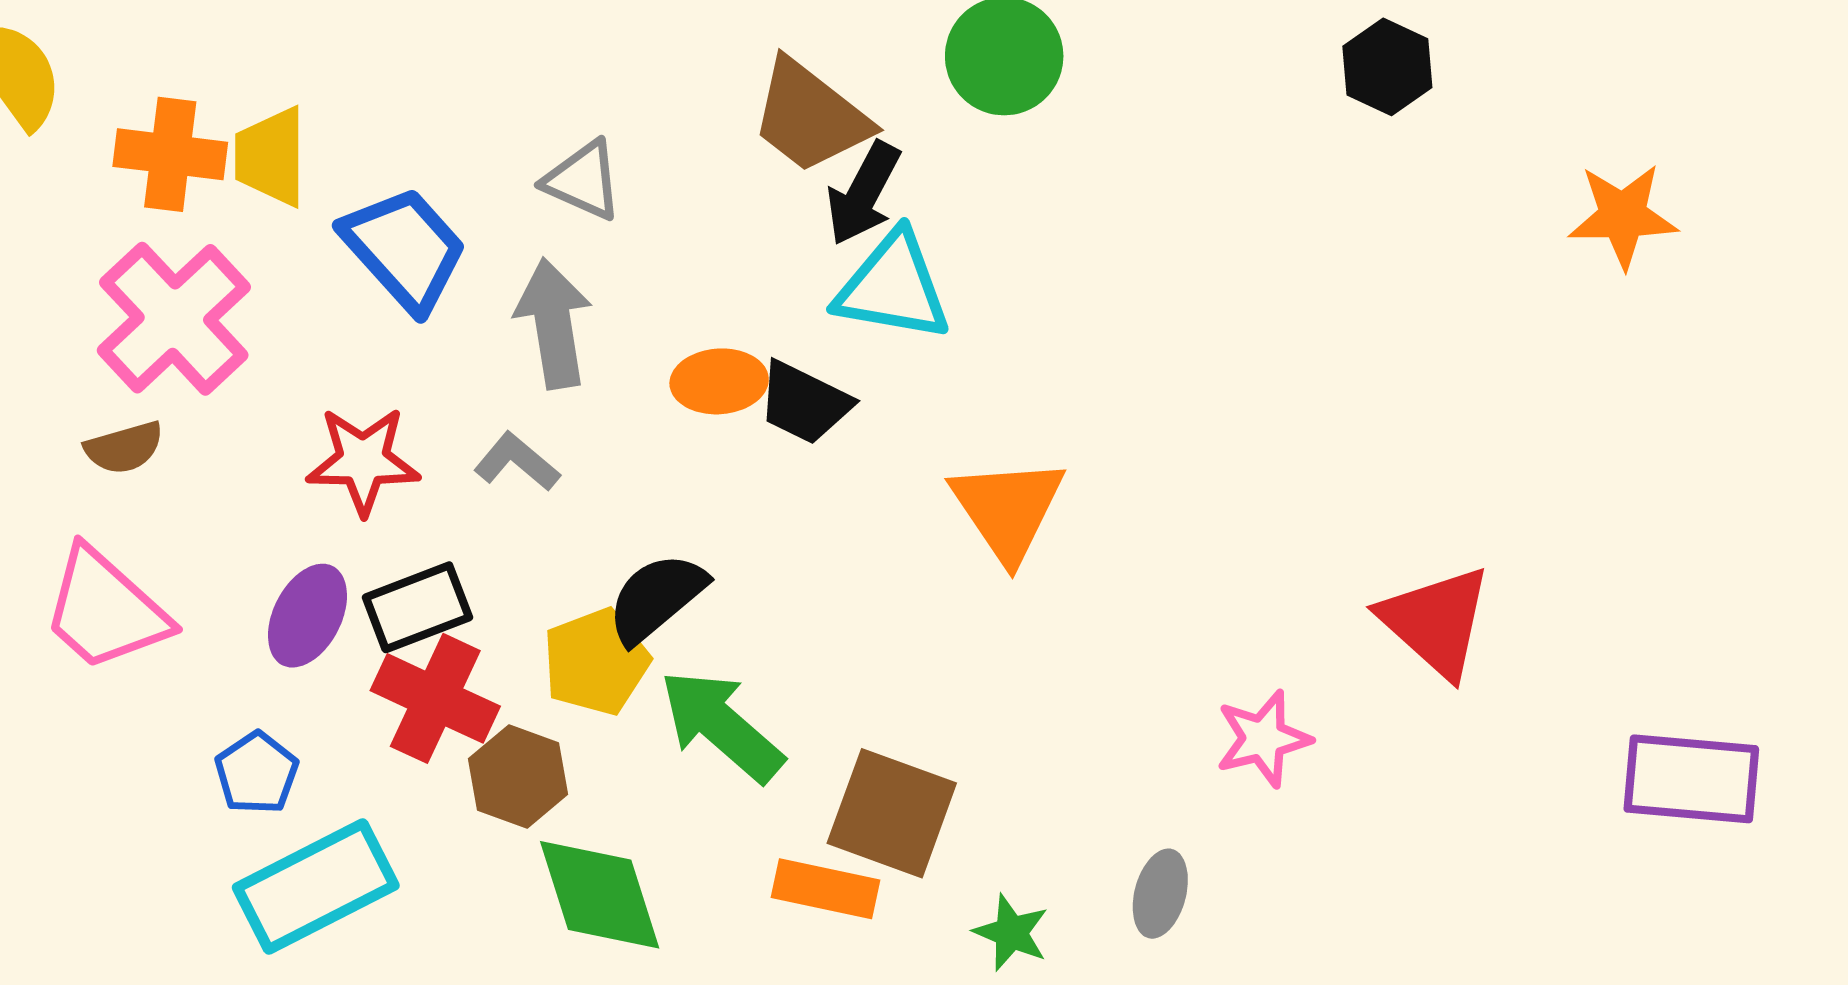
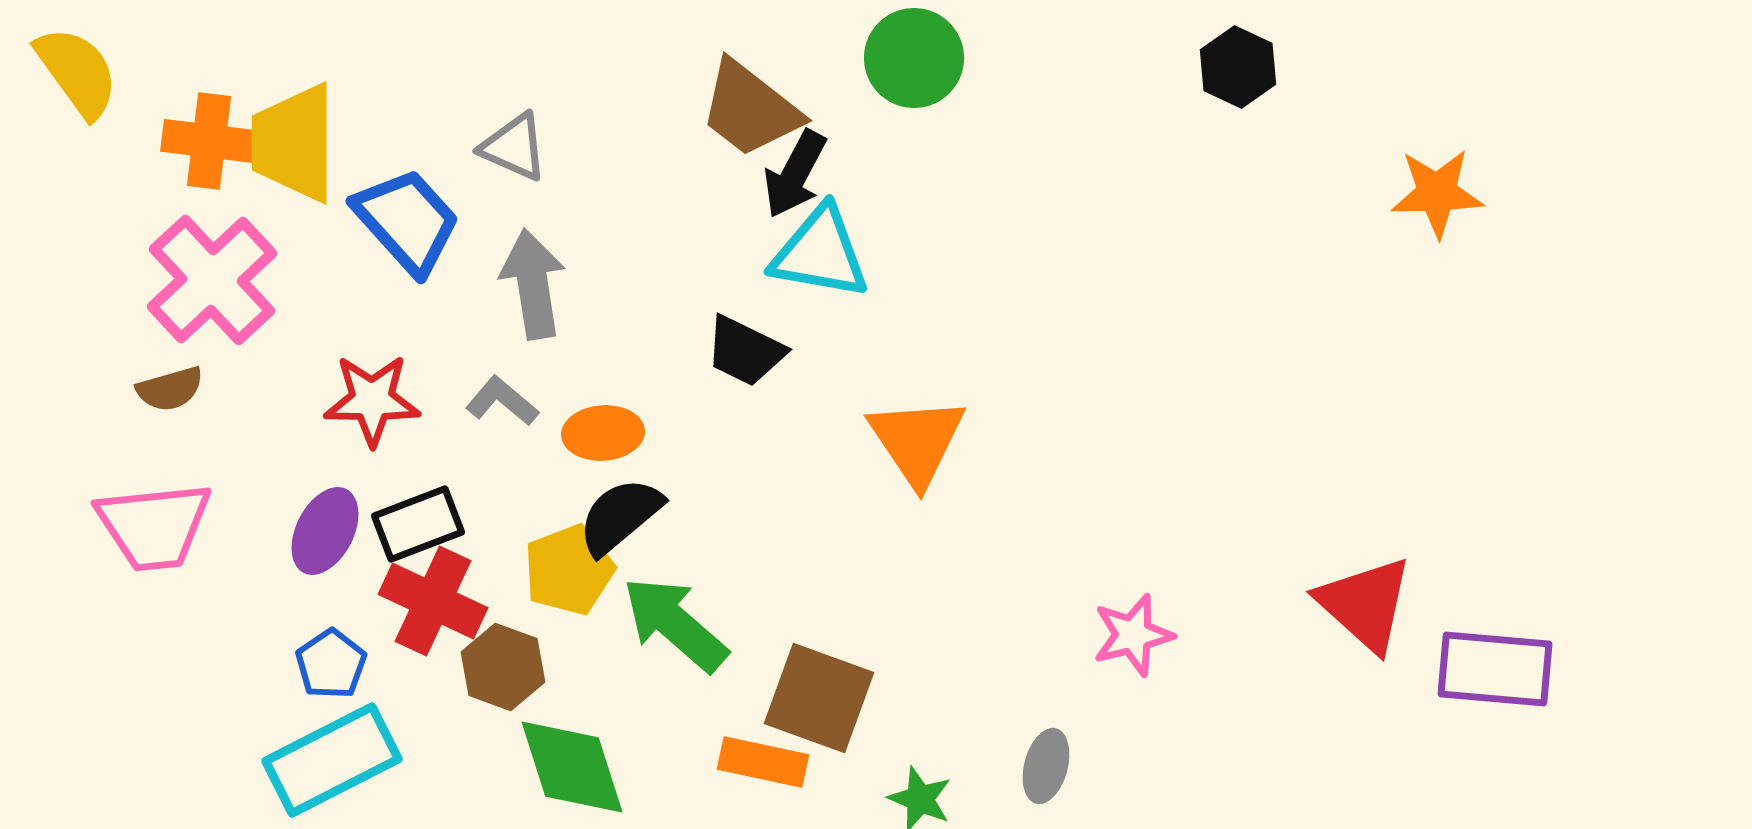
yellow trapezoid: (271, 157) -> (294, 143), size x1.4
gray triangle: (583, 180) -> (514, 147), moved
orange ellipse: (719, 381) -> (603, 433), moved
pink trapezoid: (105, 610) -> (154, 526), turned -48
red triangle: (1436, 622) -> (1365, 604), moved
blue pentagon: (257, 773) -> (331, 664), moved

